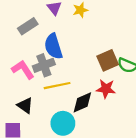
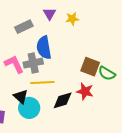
brown square: (108, 60) -> (90, 67), turned 36
black triangle: (25, 105) -> (21, 97), moved
cyan circle: (63, 123) -> (29, 108), moved

